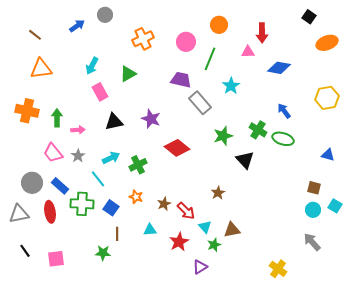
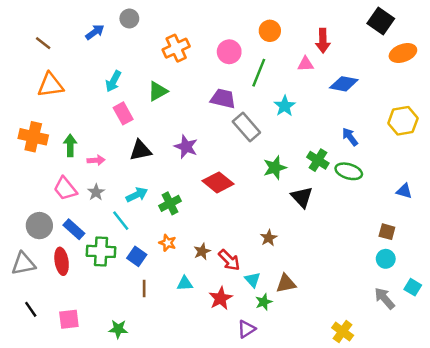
black square: (309, 17) -> (381, 21), size x1.5
cyan square: (335, 206) -> (413, 287), moved
green star: (103, 253) -> (118, 329), moved

